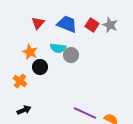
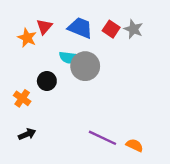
orange star: (30, 52) -> (27, 38), moved
gray circle: (71, 55) -> (85, 66), size x1.5

